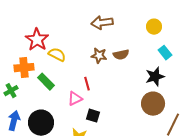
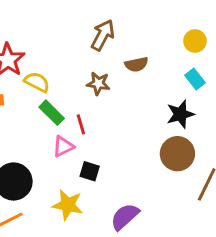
brown arrow: (102, 23) -> (103, 35), turned 125
yellow circle: (154, 27) -> (195, 41), moved
brown semicircle: (121, 55) -> (136, 64), moved
green rectangle: (46, 82) -> (52, 113), moved

